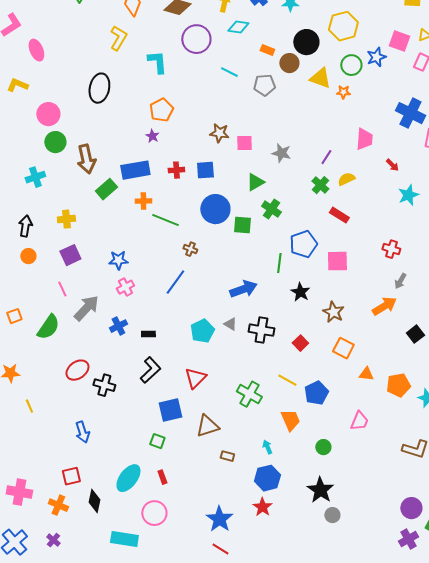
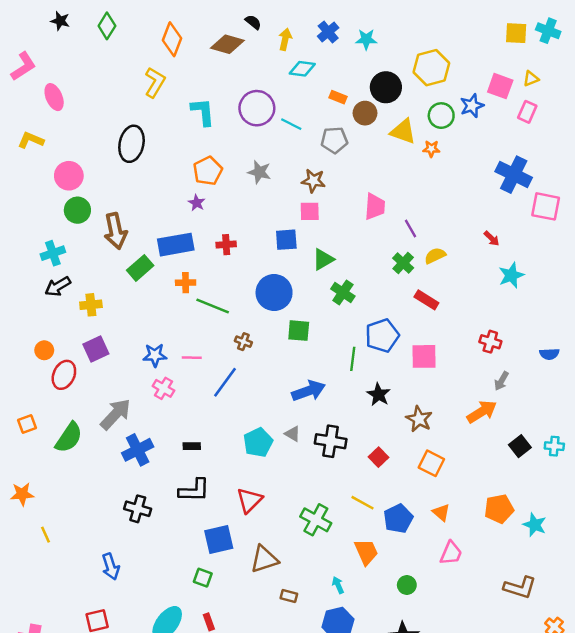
purple circle: (196, 39) -> (257, 108), moved
brown star: (219, 133) -> (313, 181), moved
pink trapezoid: (364, 139) -> (375, 206), moved
gray star: (281, 153) -> (259, 172), moved
purple line: (326, 157) -> (410, 229), turned -63
blue square: (205, 170) -> (286, 240), moved
green square: (242, 225) -> (299, 331), moved
black arrow: (25, 226) -> (58, 286), moved, turned -130
pink cross: (125, 287) -> (163, 388), turned -30
pink line: (62, 289) -> (192, 358), moved, turned -63
blue cross: (118, 326) -> (138, 450), moved, size x1.4
red ellipse: (77, 370) -> (64, 375), moved, turned -30
black L-shape: (150, 370) -> (194, 490), turned 44
orange triangle: (366, 374) -> (441, 512), moved, turned 35

